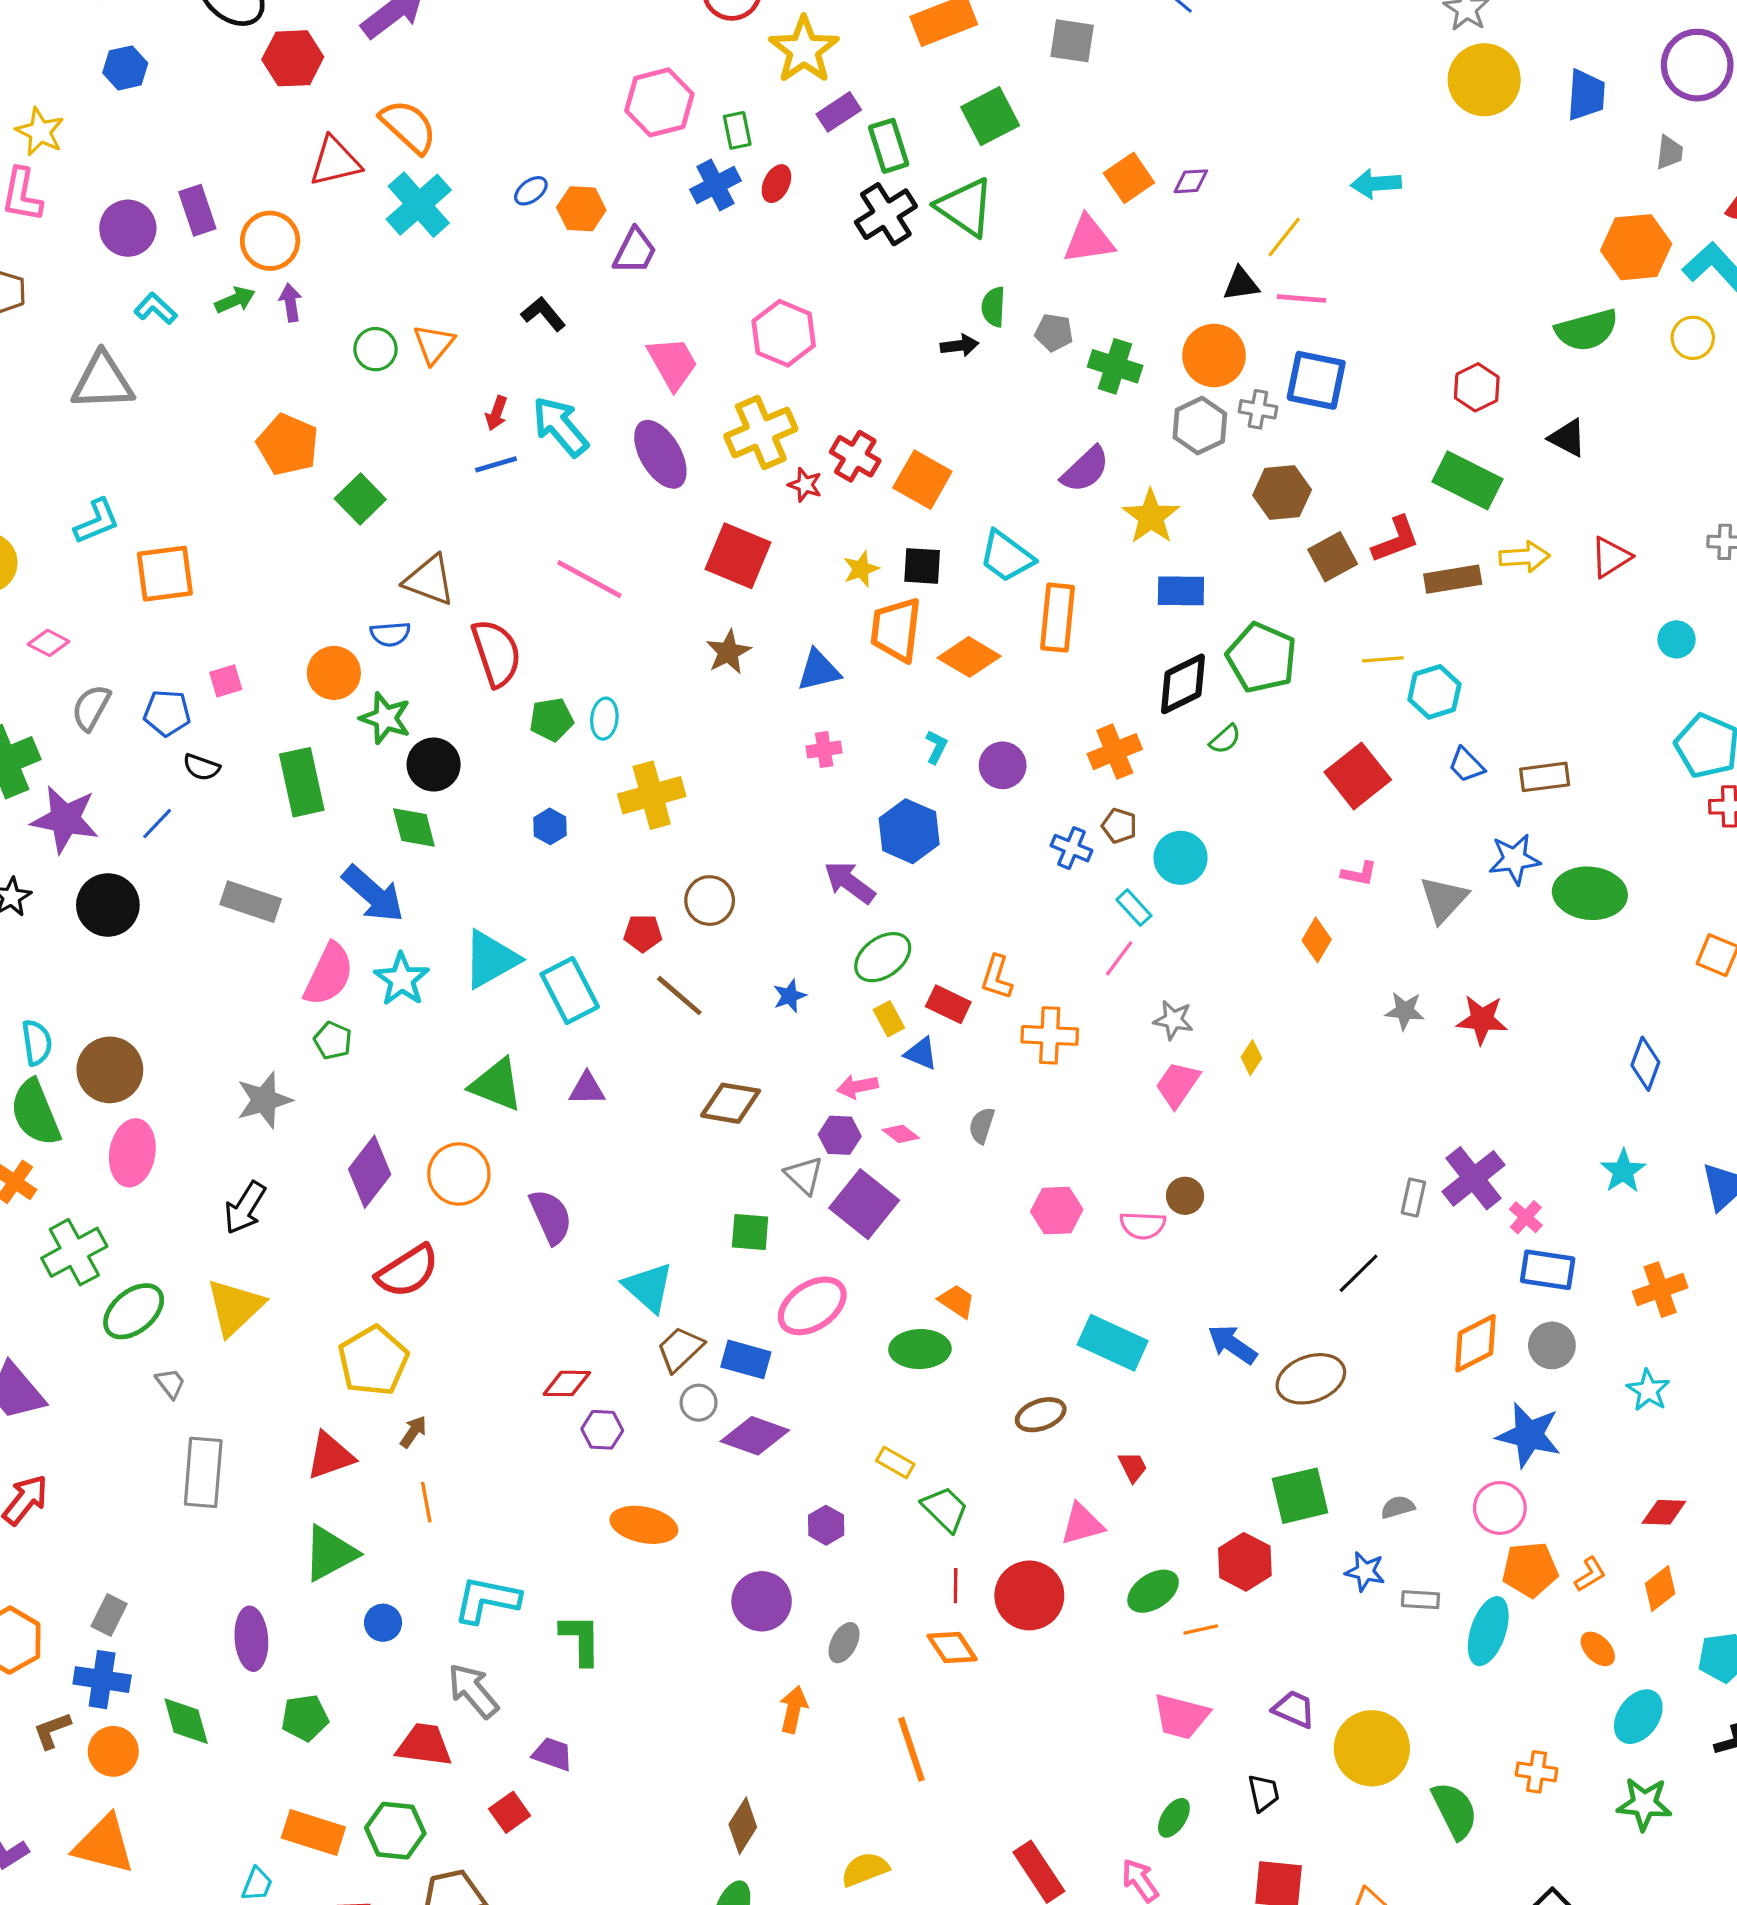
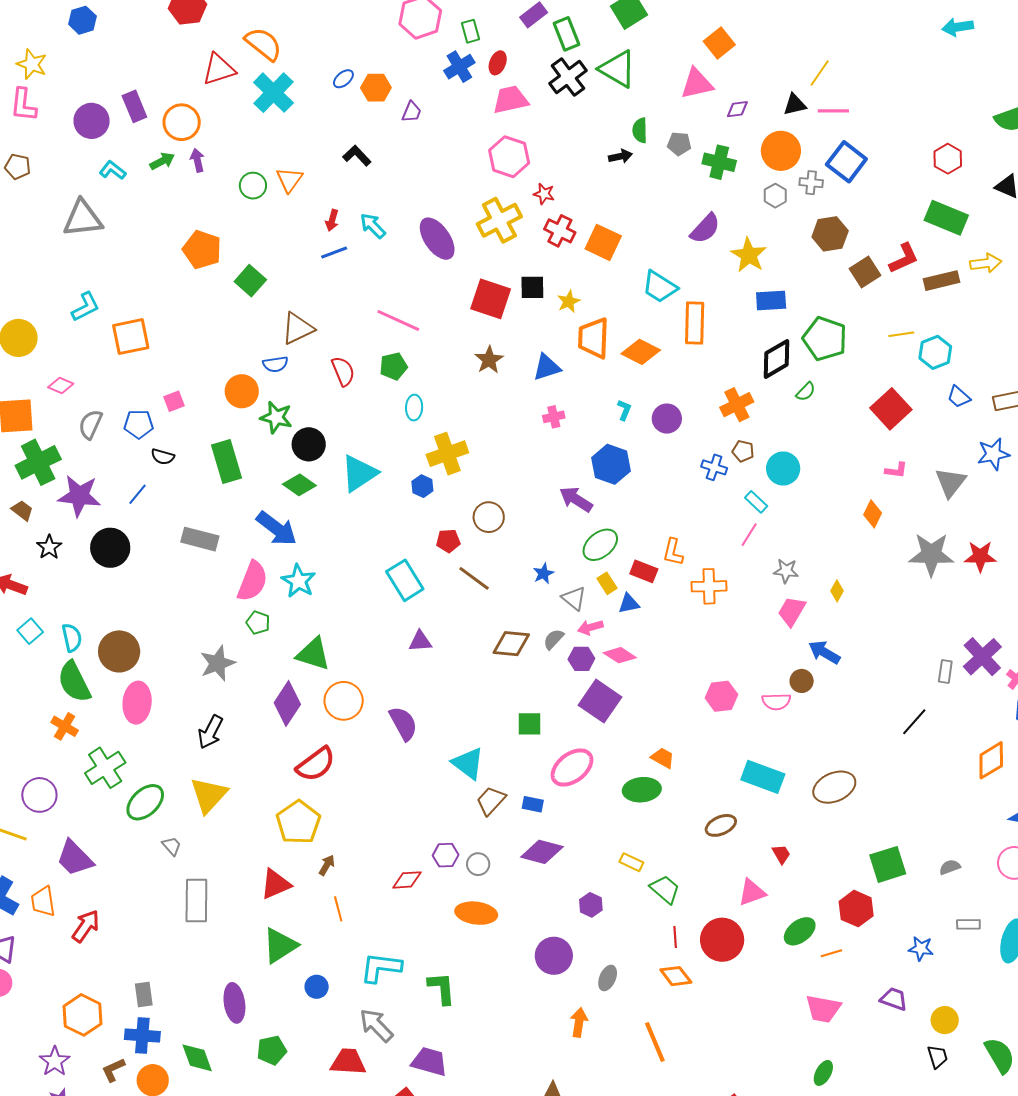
purple diamond: (1191, 181) -> (737, 109), moved
cyan arrow: (1376, 184) -> (958, 27), moved
purple trapezoid: (635, 251) -> (412, 112), size x0.7
pink trapezoid: (673, 363) -> (511, 100), moved, turned -69
blue square: (1316, 380) -> (846, 162), turned 30
gray hexagon: (1200, 426) -> (775, 196), size x0.7
cyan arrow: (560, 427) -> (373, 226), size x0.7
red star: (805, 485) -> (544, 194), moved
black square: (922, 566) -> (532, 287), moved
brown triangle: (429, 580) -> (298, 328), turned -42
red semicircle: (496, 653) -> (343, 371), size x0.7
green pentagon: (551, 720) -> (393, 366), moved
blue hexagon: (550, 826) -> (422, 486), moved
green diamond: (414, 827) -> (299, 485), turned -36
cyan triangle: (491, 959) -> (359, 473), moved
gray star: (1405, 1011) -> (931, 554), size x1.8
blue triangle: (921, 1053) -> (629, 604), turned -30
green triangle: (496, 1085) -> (313, 654), moved
gray semicircle: (982, 1125) -> (554, 639), moved, turned 30
pink diamond: (901, 1134) -> (620, 655), size x1.4
gray triangle: (804, 1175) -> (574, 598), moved
blue arrow: (1232, 1344) -> (824, 652), moved
blue rectangle: (746, 1359) -> (533, 804), size x0.7
brown ellipse: (1311, 1379) -> (834, 787), moved
red diamond: (567, 1383) -> (407, 880), moved
gray circle: (699, 1403) -> (478, 864), moved
blue star: (1365, 1572) -> (921, 949), moved
gray rectangle: (109, 1615) -> (144, 995), turned -30
yellow circle: (1372, 1748) -> (945, 1020), size x0.6
purple trapezoid: (553, 1754) -> (429, 1062), size x1.4
black trapezoid: (1264, 1793) -> (937, 1057), moved

